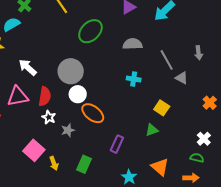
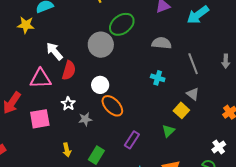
gray circle: (71, 71) -> (101, 45), moved
gray triangle: (182, 78) -> (193, 94), moved
red semicircle: (45, 96) -> (69, 70), moved
green triangle: (152, 130) -> (168, 131), turned -32
pink square: (34, 150) -> (40, 119), moved, turned 30

